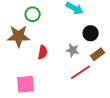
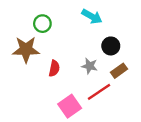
pink square: (26, 84) -> (70, 106), moved, turned -30

